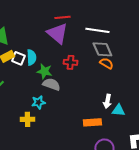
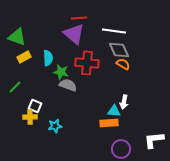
white square: (18, 58) -> (35, 106), moved
red cross: (70, 62) -> (87, 63), size x1.6
cyan star: (38, 102) -> (55, 126), moved
cyan triangle: (118, 110) -> (114, 111), moved
yellow cross: (27, 119) -> (30, 117), moved

